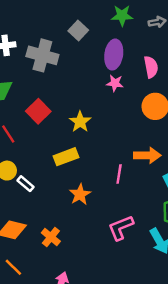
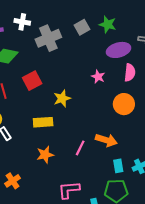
green star: (122, 15) -> (108, 24), moved
gray cross: (42, 55) -> (48, 38), turned 35
purple ellipse: (114, 55) -> (119, 50), moved, turned 50

